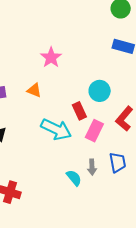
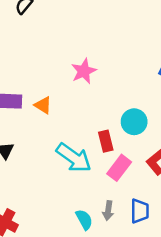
orange triangle: (34, 90) -> (43, 105), moved

